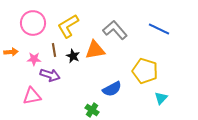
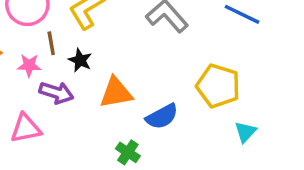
brown line: (54, 50) -> (51, 43), moved
orange triangle: (95, 50) -> (116, 93), moved
black star: (73, 56) -> (80, 60), moved

